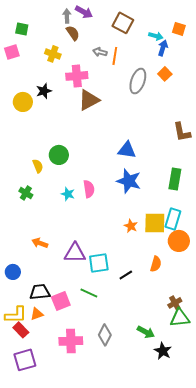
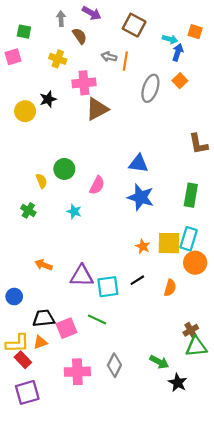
gray arrow: (67, 16) -> (61, 19), moved
pink semicircle: (89, 189) -> (97, 185), moved, turned 36
black line: (126, 275) -> (137, 280), moved

